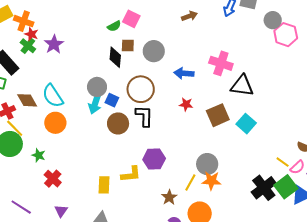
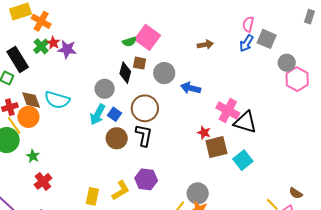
pink square: (131, 19) -> (148, 37), size x1.4
red star: (31, 34) -> (53, 43), moved
purple star: (54, 44) -> (67, 49), turned 30
pink cross: (221, 63) -> (228, 111), moved
blue arrow: (184, 73) -> (191, 88), moved
gray circle: (97, 87) -> (105, 89), moved
cyan semicircle: (53, 96) -> (57, 100), turned -50
red star: (186, 104) -> (204, 133), moved
orange circle: (55, 123) -> (28, 117), moved
yellow L-shape: (131, 174) -> (121, 190), turned -35

